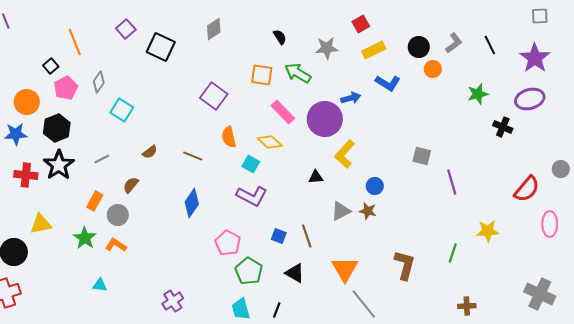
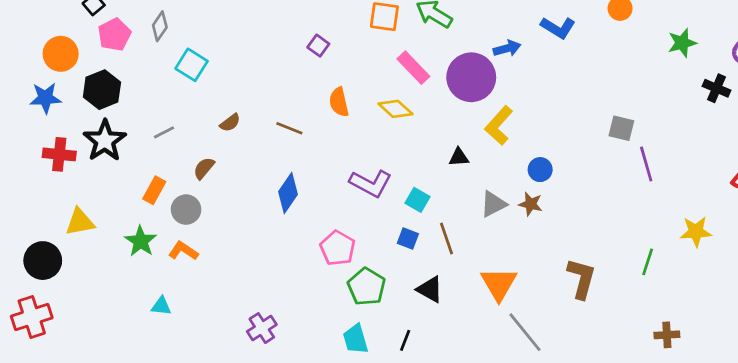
purple square: (214, 96) -> (318, 46), size x0.6
gray square: (422, 156) -> (621, 128), moved
cyan square: (251, 164) -> (418, 200), moved

